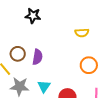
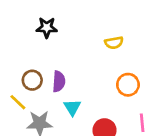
cyan triangle: (44, 86) -> (72, 107), moved

